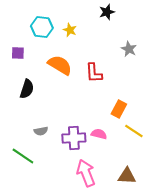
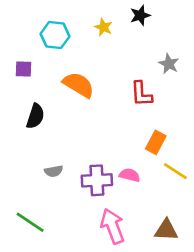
yellow star: (70, 30) -> (103, 27), moved
red L-shape: (94, 73) -> (141, 94), moved
green line: (23, 156) -> (30, 222), moved

